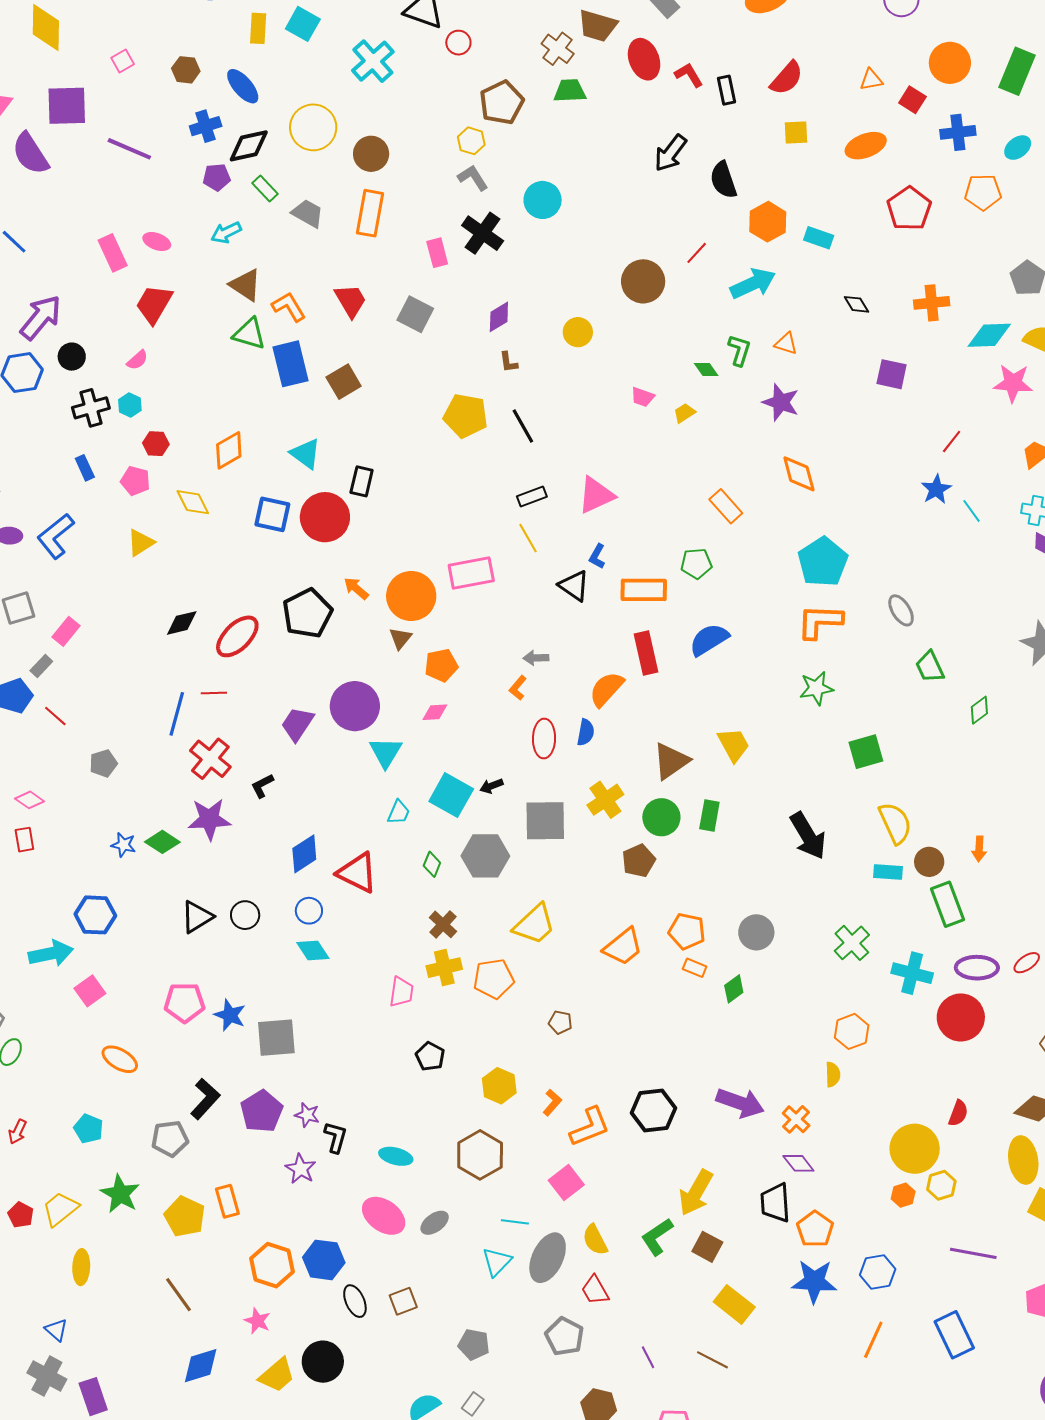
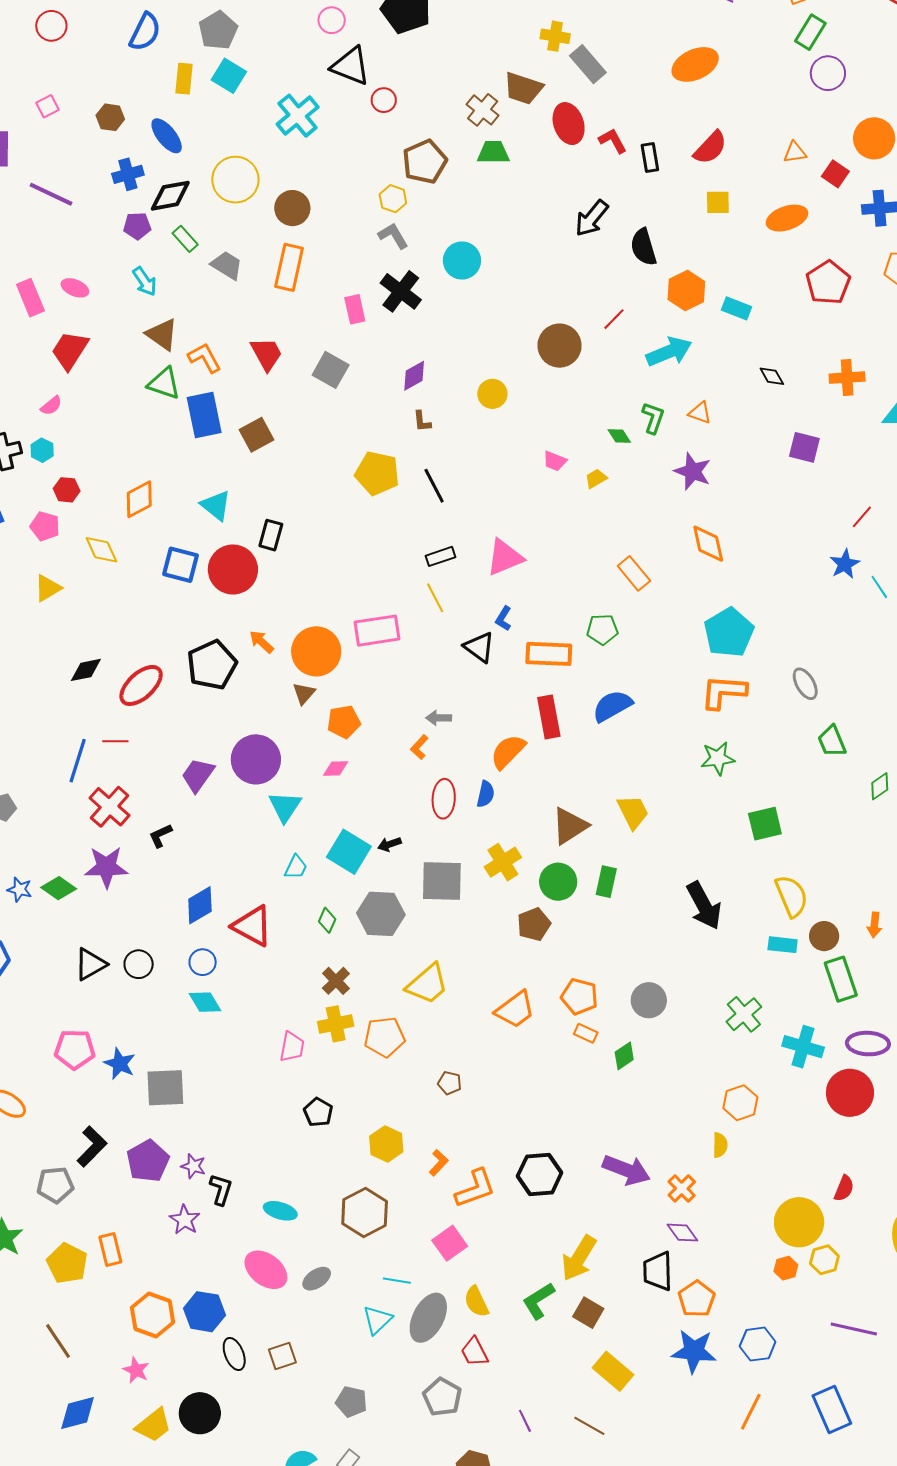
cyan arrow: (226, 233) -> (145, 281), turned -100

